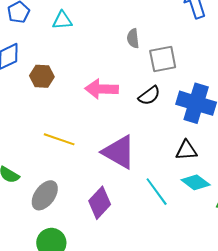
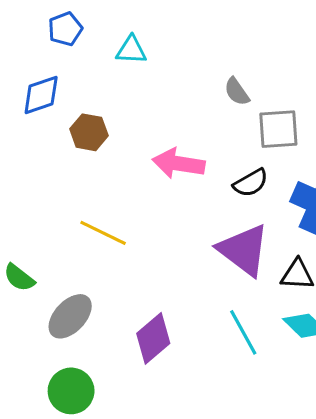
gray semicircle: (133, 38) -> (237, 92), turned -36
purple triangle: (119, 152) -> (244, 250), moved

